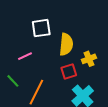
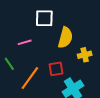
red square: (69, 71) -> (56, 69), moved

